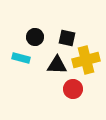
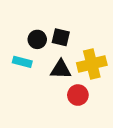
black square: (67, 38) -> (61, 37), moved

